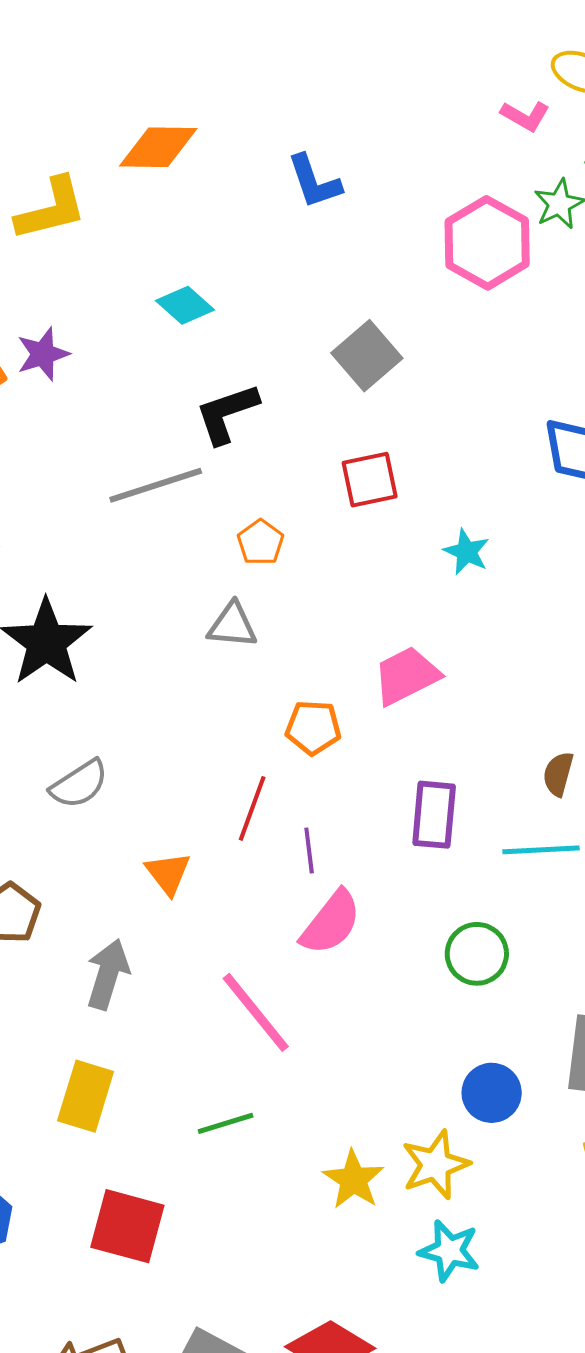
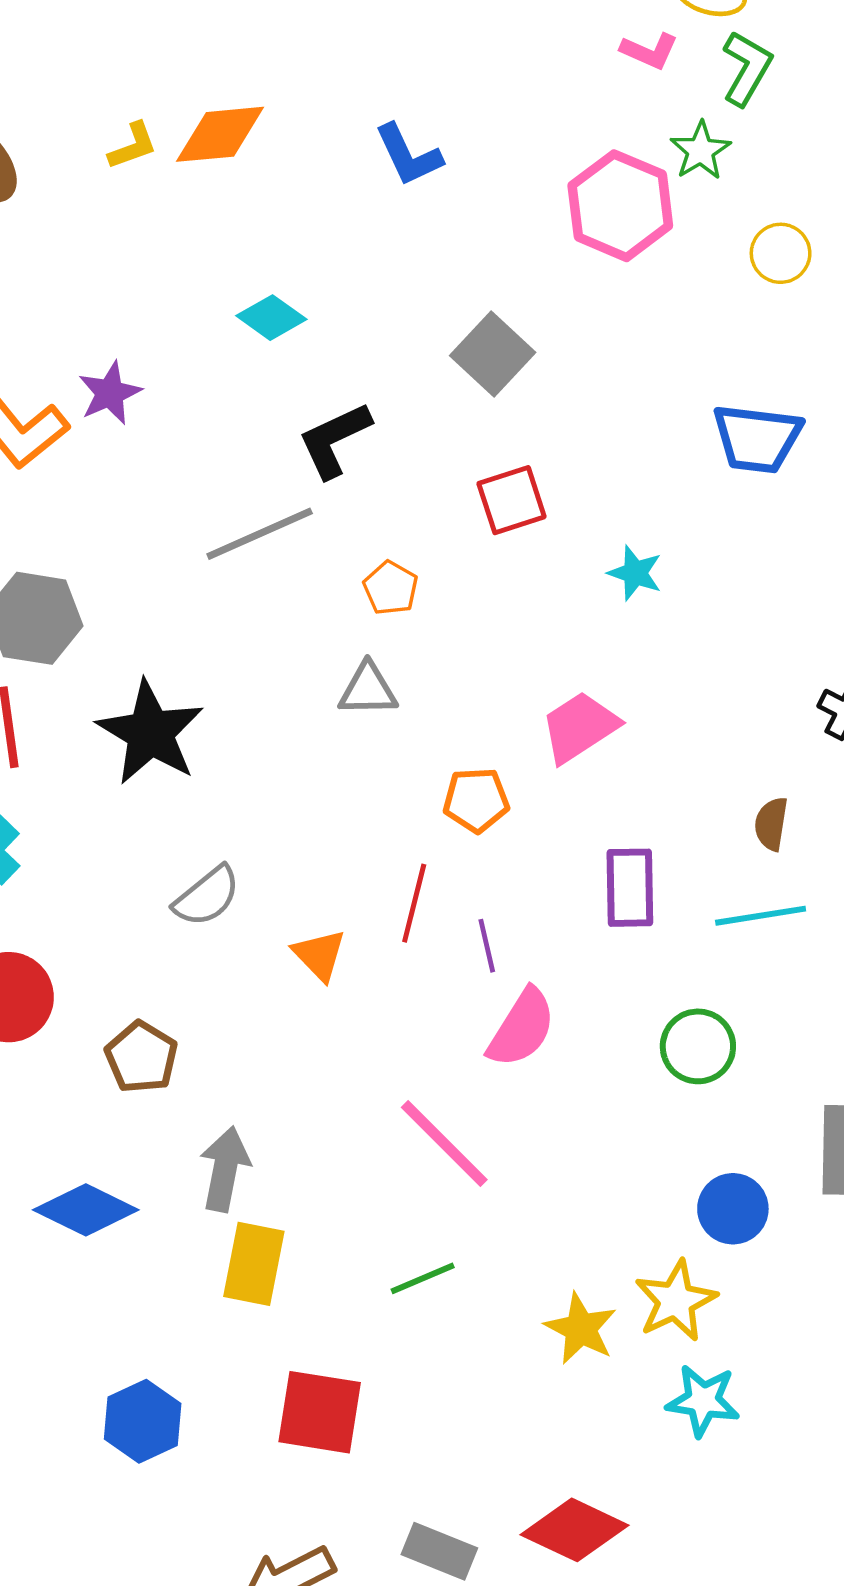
yellow L-shape: (51, 209) -> (133, 146), moved, size x0.6
orange triangle: (168, 873) -> (319, 955), moved
gray arrow: (108, 974) -> (225, 1169), moved

